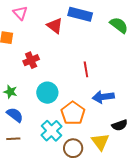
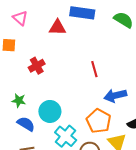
red triangle: (55, 26) -> (57, 27), turned -30
cyan circle: (47, 93) -> (50, 111), moved
orange pentagon: (73, 113) -> (99, 121), moved

